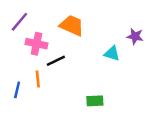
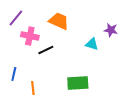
orange line: (38, 79) -> (33, 88), moved
green rectangle: (95, 101) -> (78, 83), size x1.5

